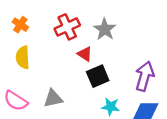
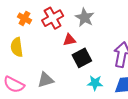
orange cross: (20, 25) -> (24, 18), moved
red triangle: (85, 54) -> (69, 40), turned -40

